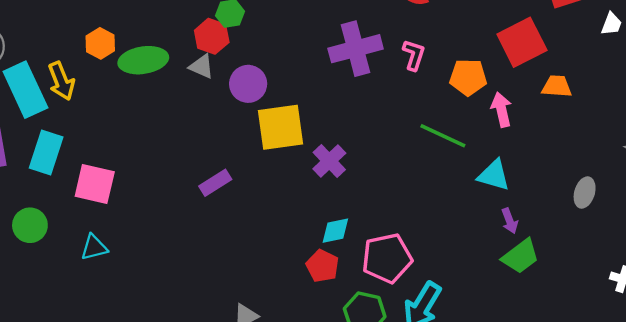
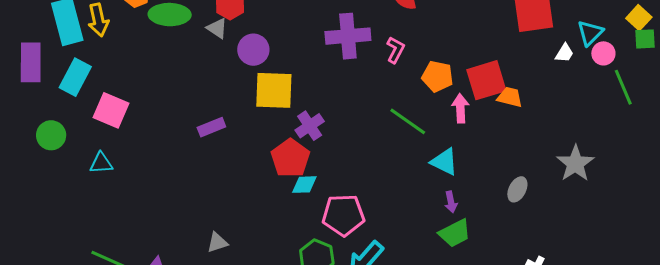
red square: (522, 42) -> (486, 80), moved
red pentagon: (322, 266) -> (290, 158), moved, size x1.4

